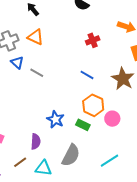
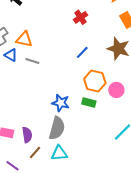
orange triangle: (35, 37) -> (24, 39), moved
blue line: (87, 75) -> (82, 52), turned -64
purple semicircle: (36, 141) -> (27, 135), moved
gray semicircle: (71, 155) -> (57, 128), moved

